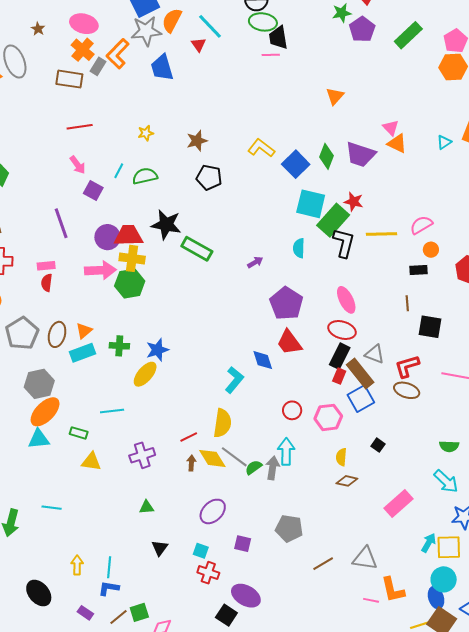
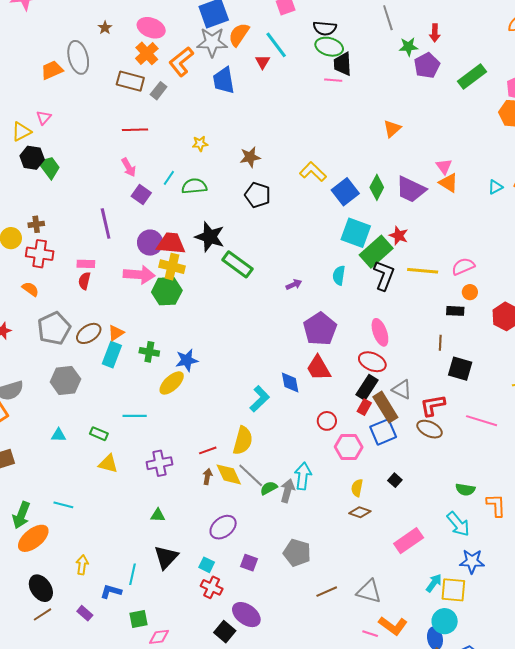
gray rectangle: (98, 66) -> (159, 91), moved
brown ellipse: (57, 334) -> (89, 333), turned 35
cyan rectangle: (83, 353) -> (112, 355), turned -55
red circle: (292, 410) -> (327, 421), moved
orange ellipse: (45, 412) -> (33, 538), moved
cyan triangle: (39, 439) -> (59, 435), size x0.7
black triangle: (160, 548) -> (166, 557), size x1.5
cyan line: (109, 567) -> (132, 574), moved
orange L-shape: (393, 590) -> (393, 626), turned -48
brown line: (118, 617) -> (43, 614), moved

